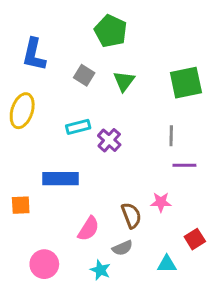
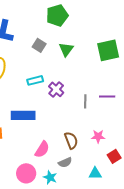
green pentagon: (111, 31) -> (57, 15), turned 30
gray line: (171, 136) -> (85, 101), moved
purple line: (184, 165) -> (107, 96), moved
pink star: (161, 202) -> (98, 136), moved
pink circle: (44, 264) -> (26, 173), moved

